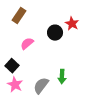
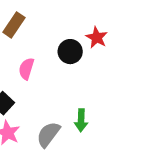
pink semicircle: (27, 44) -> (26, 69), turned -32

